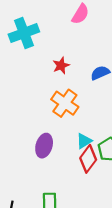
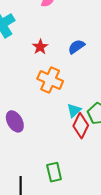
purple ellipse: (44, 146) -> (15, 121), moved, turned -35

